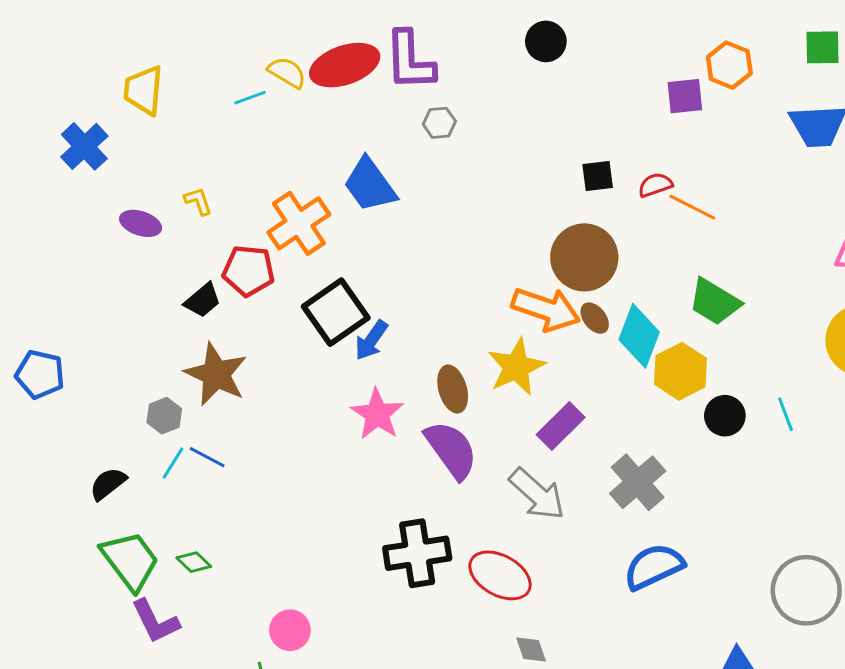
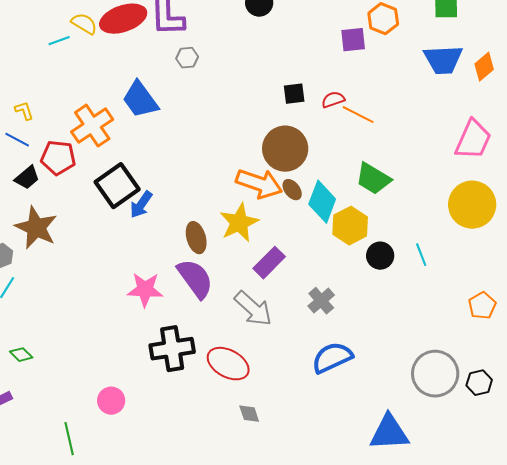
pink star: (377, 414) -> (145, 290), moved, turned -30
blue line: (207, 457) -> (17, 140), moved
gray cross: (638, 482) -> (321, 301), size x0.7
pink circle: (290, 630) -> (111, 401), moved

